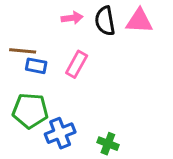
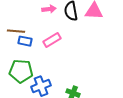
pink rectangle: (77, 64) -> (52, 40), turned 30

